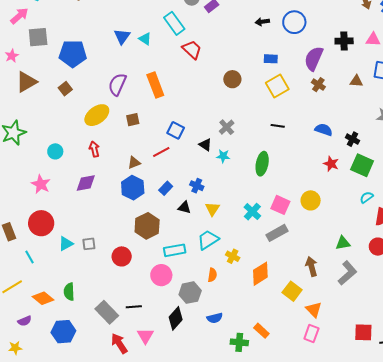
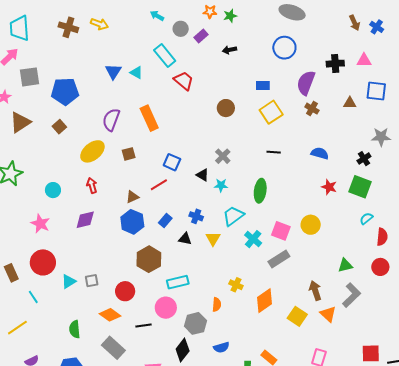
black arrow: (262, 22) -> (229, 50), moved
black cross: (352, 139) -> (364, 159), moved, turned 32
cyan trapezoid: (208, 240) -> (233, 216), moved
orange diamond: (43, 298) -> (110, 315), moved
black line: (134, 307) -> (143, 326), moved
orange triangle: (314, 310) -> (328, 314), moved

